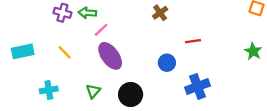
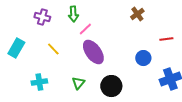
purple cross: (62, 13) -> (42, 17), moved
green arrow: (87, 13) -> (73, 14), turned -98
cyan rectangle: (23, 51) -> (16, 48), turned -48

